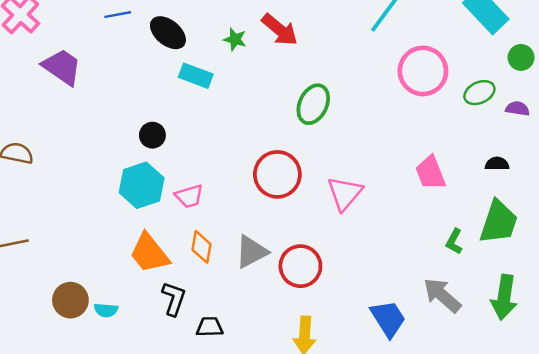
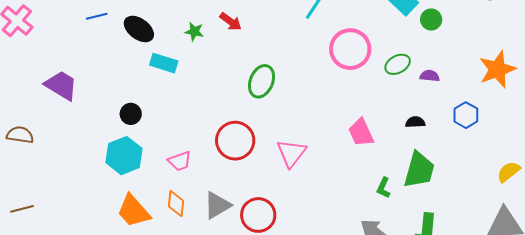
red arrow: (280, 30) -> (231, 22), size x0.7
green circle: (521, 57) -> (431, 19), moved
purple trapezoid: (62, 67) -> (61, 85), moved
pink trapezoid: (189, 196) -> (180, 161), moved

